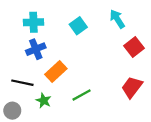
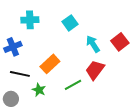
cyan arrow: (117, 19) -> (93, 44), moved
blue cross: (36, 49) -> (13, 47), moved
red trapezoid: (132, 87) -> (95, 70), moved

